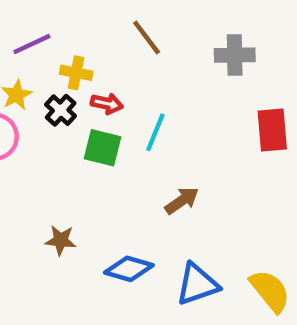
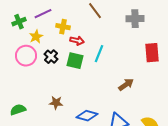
black cross: (61, 110) -> (51, 57), moved
brown arrow: (182, 201) -> (126, 85), moved

